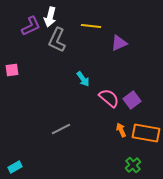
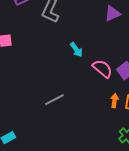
orange arrow: (121, 130) -> (114, 101), turned 32

